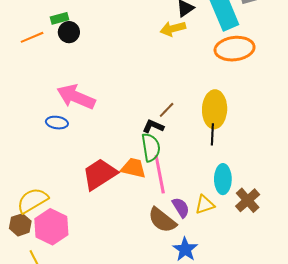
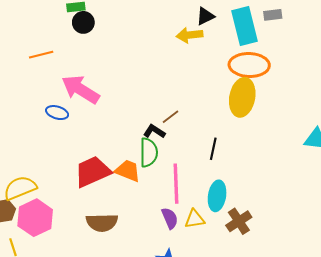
orange line: (32, 37) -> (41, 55), moved
yellow ellipse: (215, 109) -> (242, 97), moved
pink line: (160, 174) -> (176, 184), moved
brown semicircle: (162, 220) -> (102, 223), moved, turned -48

